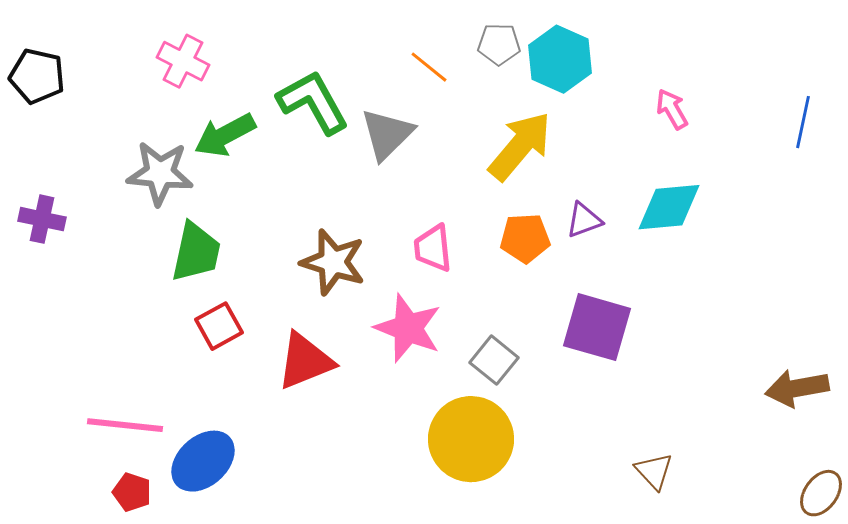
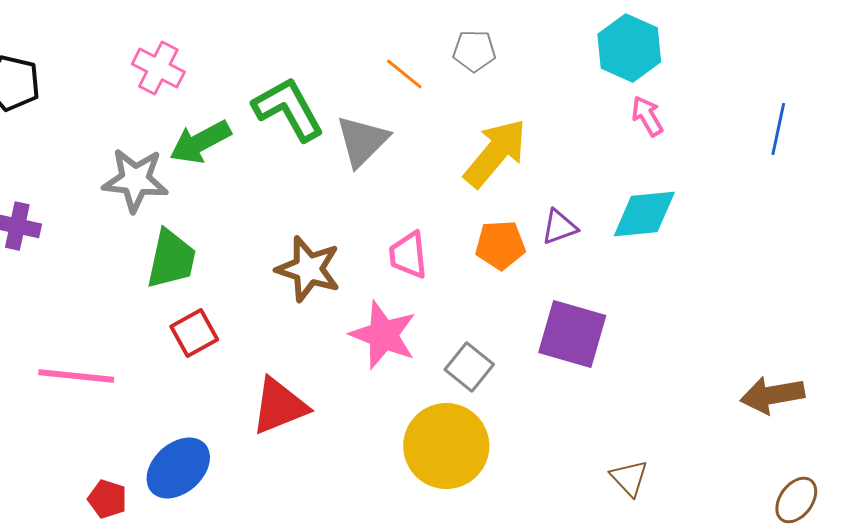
cyan hexagon: (560, 59) -> (629, 48), moved
red triangle: (305, 361) -> (279, 406), moved
pink line: (125, 425) -> (76, 376), moved

